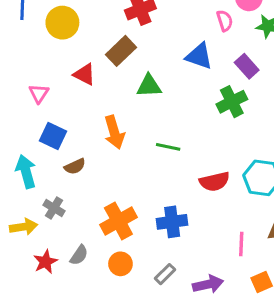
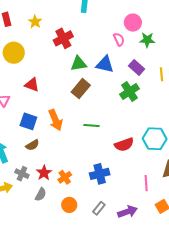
brown rectangle: (121, 51) -> (81, 89), moved
green triangle: (149, 86) -> (79, 64), moved
blue square: (53, 136) -> (28, 121), moved
orange cross: (118, 221) -> (65, 177), size x0.6
gray semicircle: (79, 255) -> (41, 194), moved
red star: (45, 262) -> (44, 173), moved

